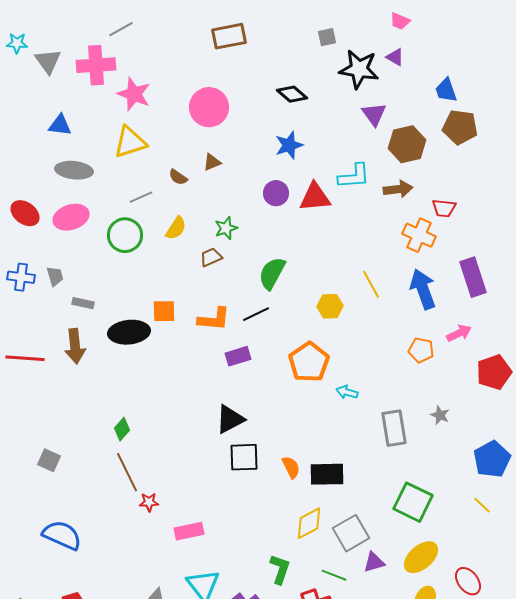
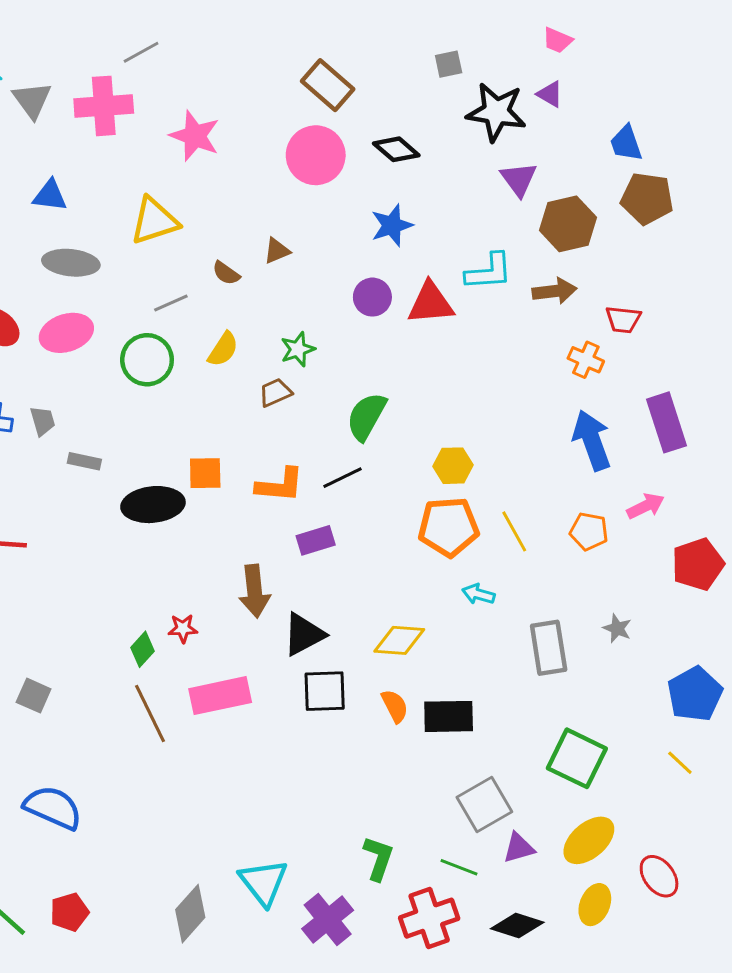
brown rectangle: (229, 36) -> (328, 85), moved, turned 52
pink star: (134, 94) -> (195, 136), moved
pink circle: (209, 107) -> (316, 155), moved
orange cross: (419, 235) -> (586, 360), size x0.7
yellow line: (371, 284) -> (514, 531), moved
brown arrow: (75, 346) -> (254, 591), moved
orange pentagon: (309, 362) -> (449, 527), moved, turned 30
red star: (149, 502) -> (183, 628), moved
yellow diamond: (309, 523) -> (399, 640), moved, turned 32
pink rectangle: (189, 531) -> (220, 696), moved, size x1.4

